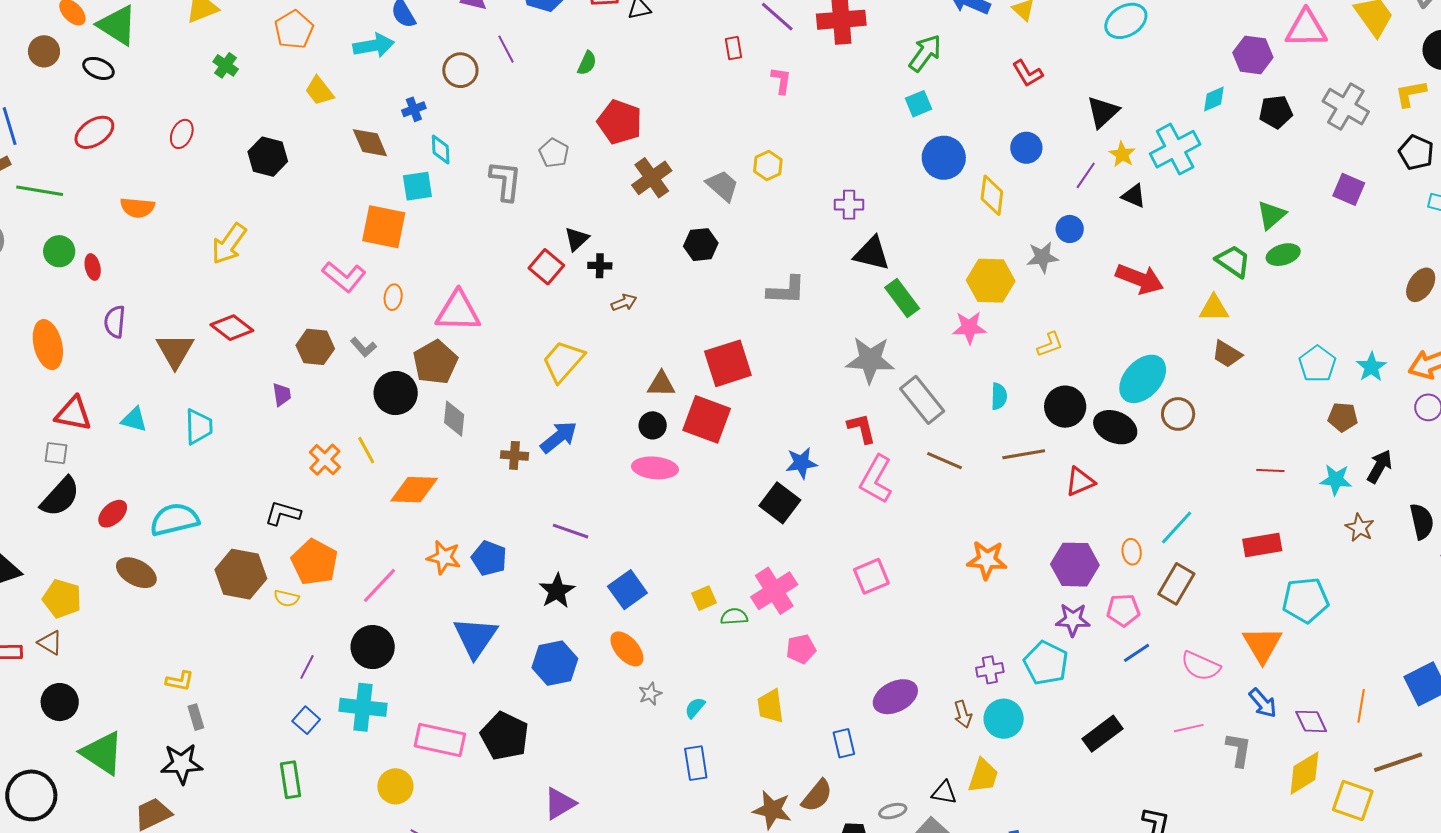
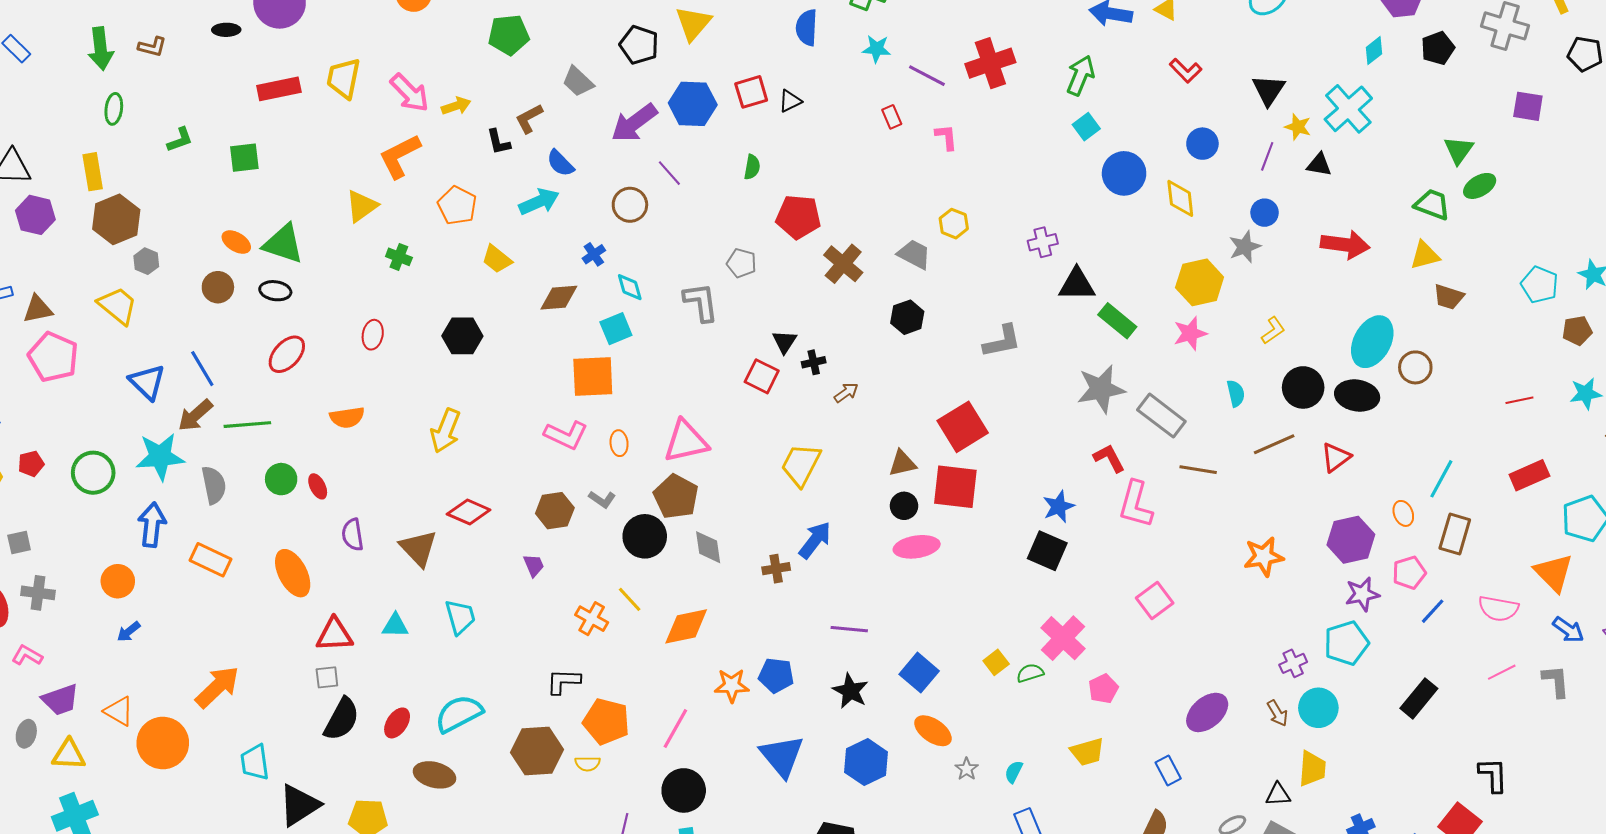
brown diamond: (370, 143) -> (559, 298), turned -57
cyan pentagon: (1046, 663) -> (1346, 643), turned -30
yellow trapezoid: (771, 706) -> (1087, 752), turned -84

